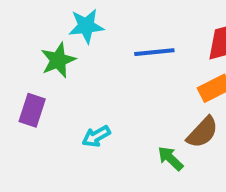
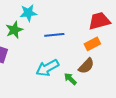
blue line: (154, 52) -> (54, 35), moved
cyan arrow: (96, 136) -> (47, 68), moved, size x1.6

